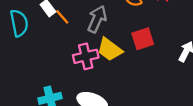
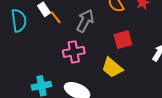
yellow trapezoid: (110, 49) -> (112, 68), moved

